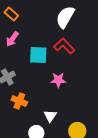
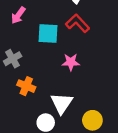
white triangle: (50, 116) -> (62, 103), size x1.5

